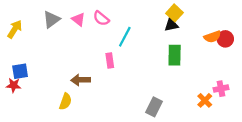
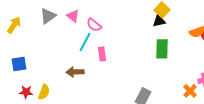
pink semicircle: (101, 18) -> (94, 25), moved
cyan line: (125, 37) -> (85, 42), moved
red star: (14, 85) -> (26, 92), moved
yellow semicircle: (65, 102) -> (44, 92), moved

